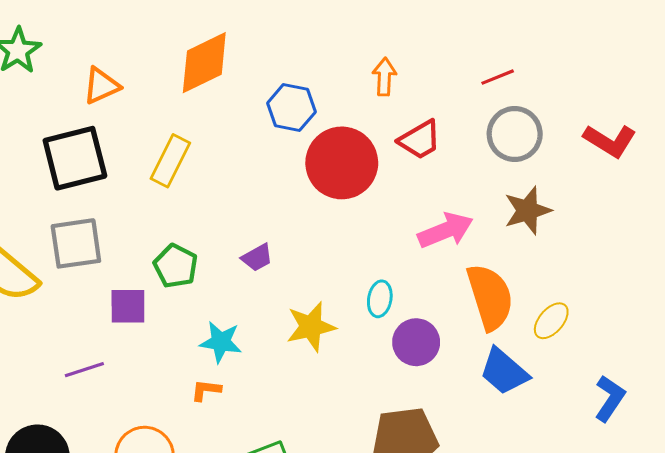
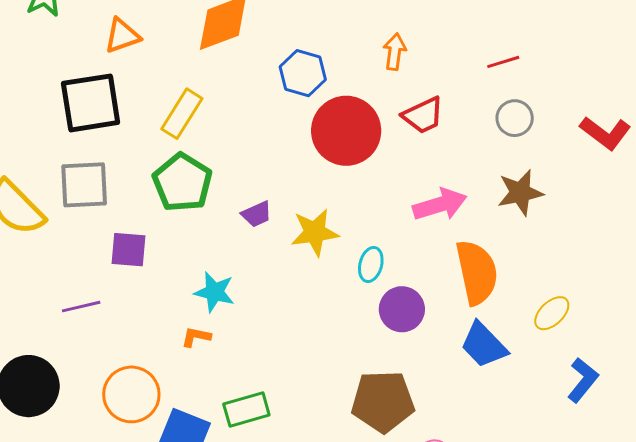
gray circle: (515, 134) -> (515, 118), size x0.7
green pentagon: (176, 266) -> (182, 182), moved, size x1.4
yellow ellipse: (551, 321) -> (552, 313), moved
yellow star: (311, 327) -> (315, 232), moved

